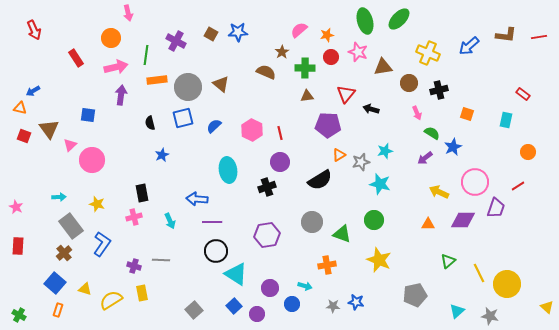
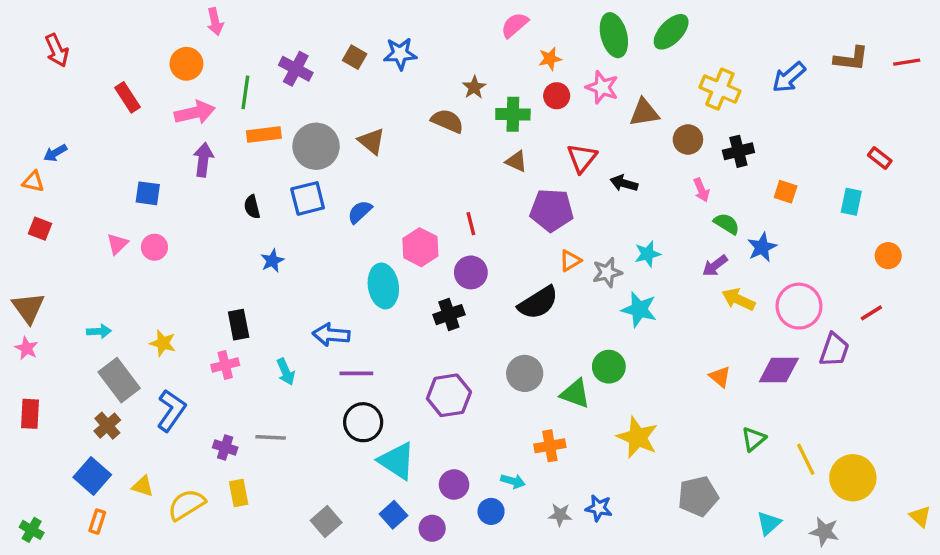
pink semicircle: (299, 30) -> (515, 25), moved
brown triangle: (307, 96) -> (516, 161), turned 32
brown triangle: (49, 129) -> (28, 308), moved
pink hexagon: (252, 130) -> (420, 247), moved
pink circle: (92, 160) -> (154, 247), moved, size x0.6
yellow arrow: (439, 192) -> (738, 299), moved
green circle: (374, 220) -> (609, 367), moved
orange triangle: (428, 224) -> (720, 377), turned 40

